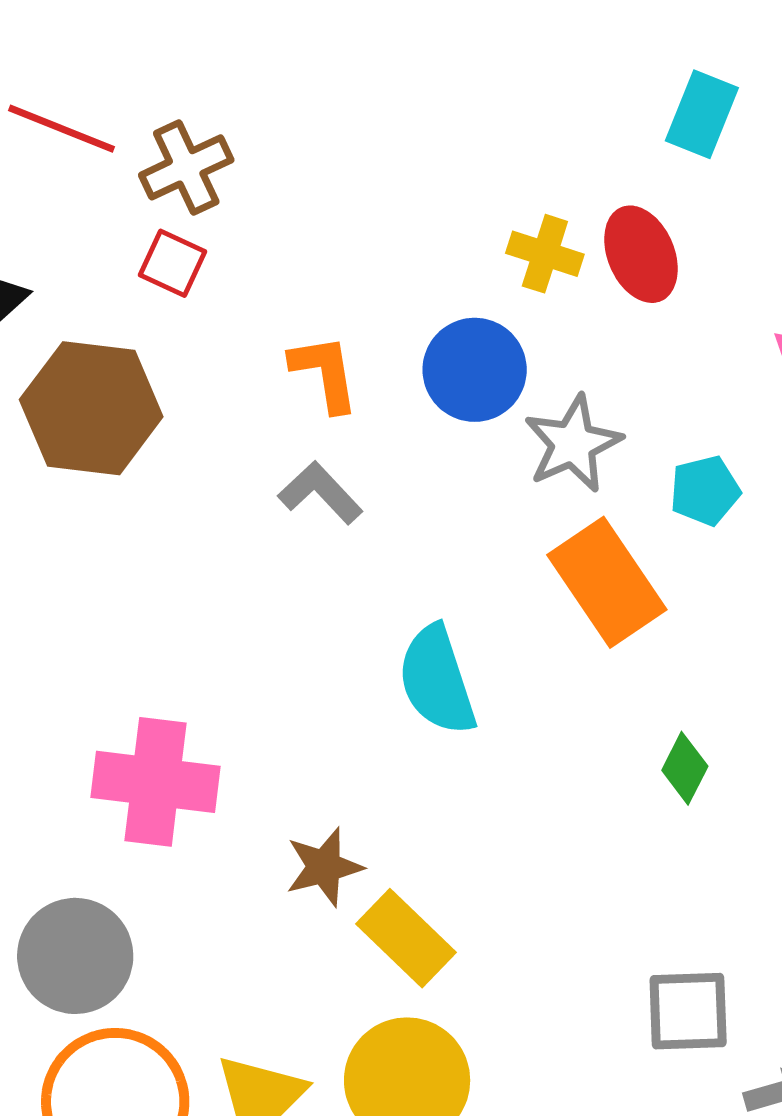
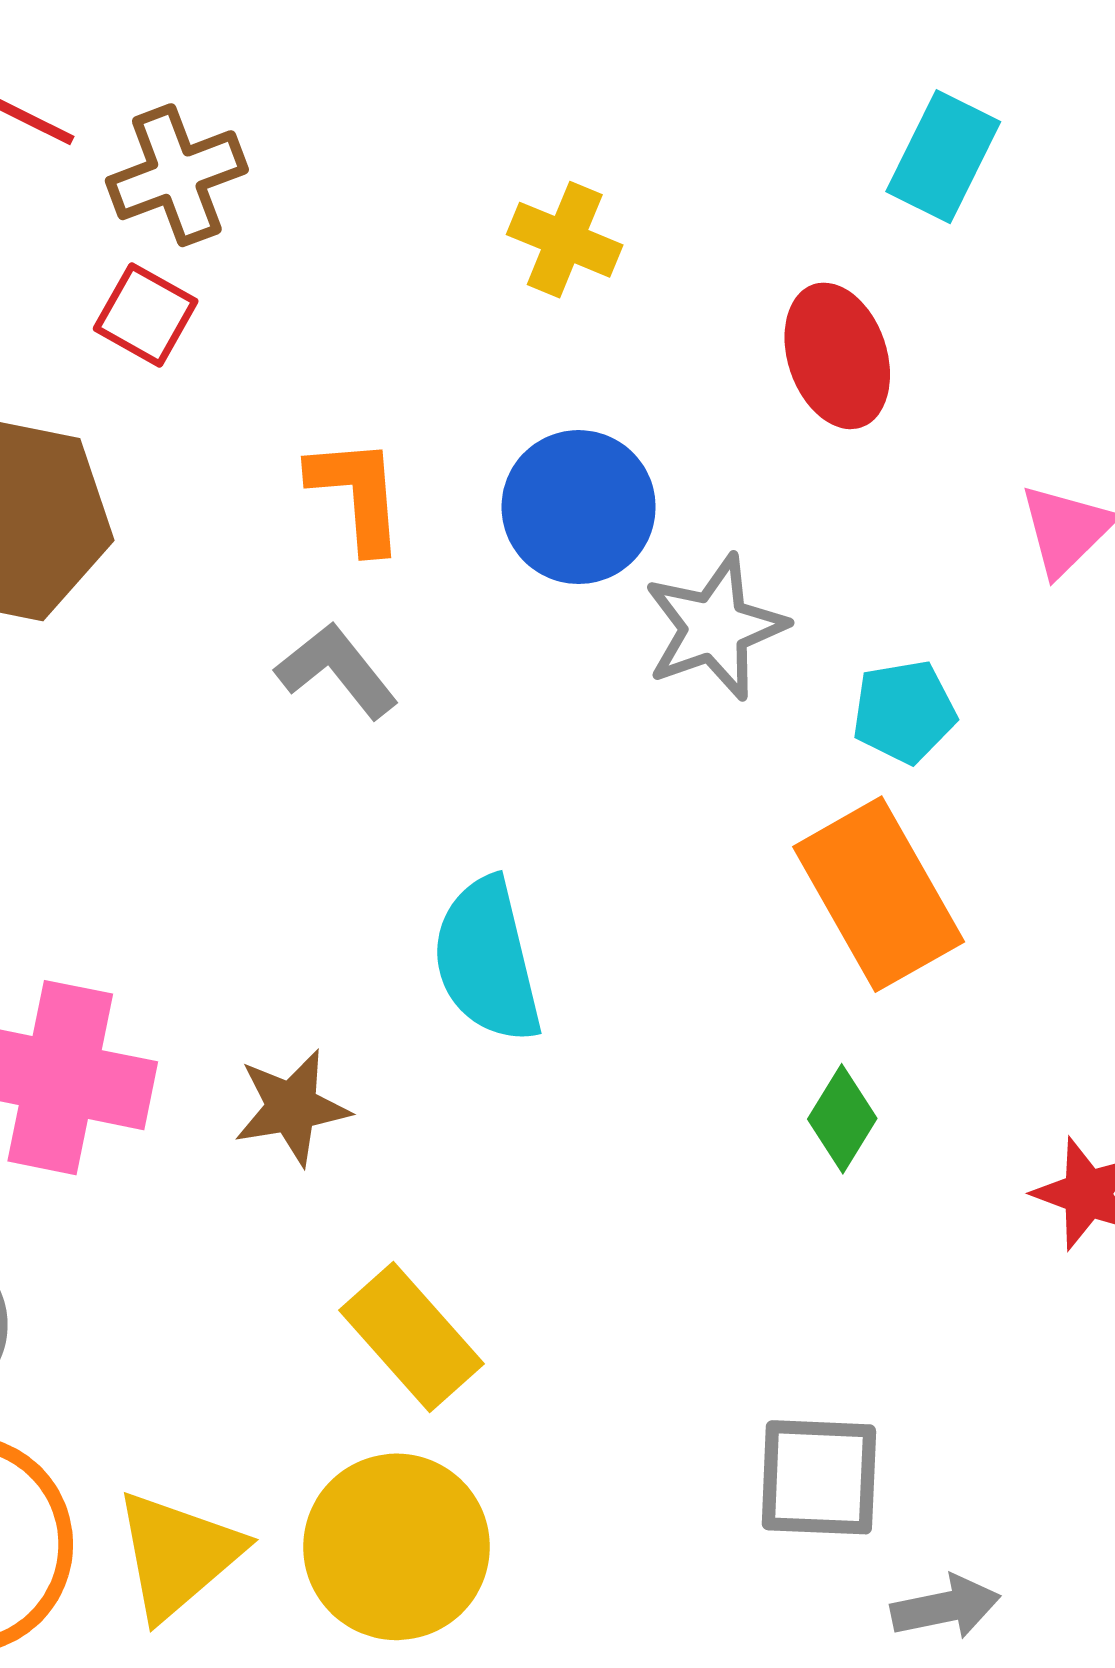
yellow cross: (545, 254) -> (565, 240), moved
orange rectangle: (607, 582) -> (879, 894), moved
brown star: (324, 867) -> (292, 1107), moved

